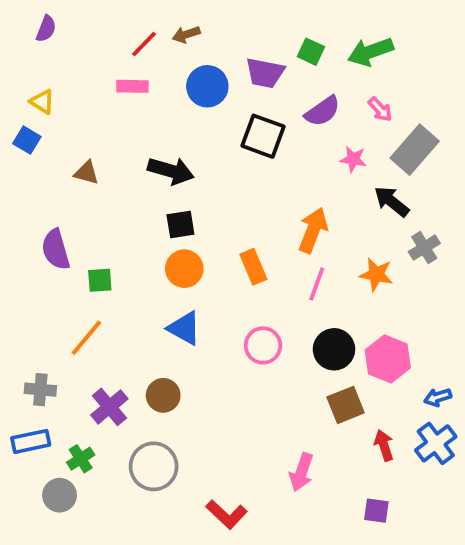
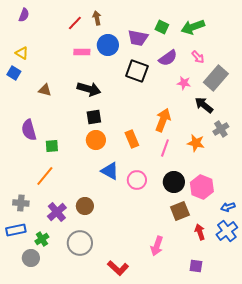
brown arrow: (186, 34) -> (97, 18), turned 96
pink rectangle: (132, 86) -> (82, 52), moved
blue triangle: (184, 328) -> (110, 171), moved

